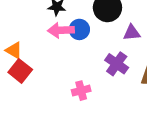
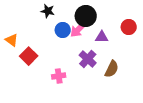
pink arrow: (61, 30) -> (79, 29), moved, turned -48
red square: (20, 71) -> (29, 56), moved

